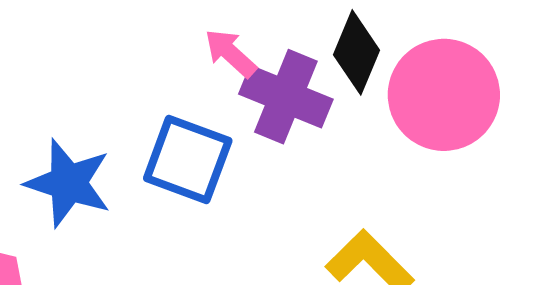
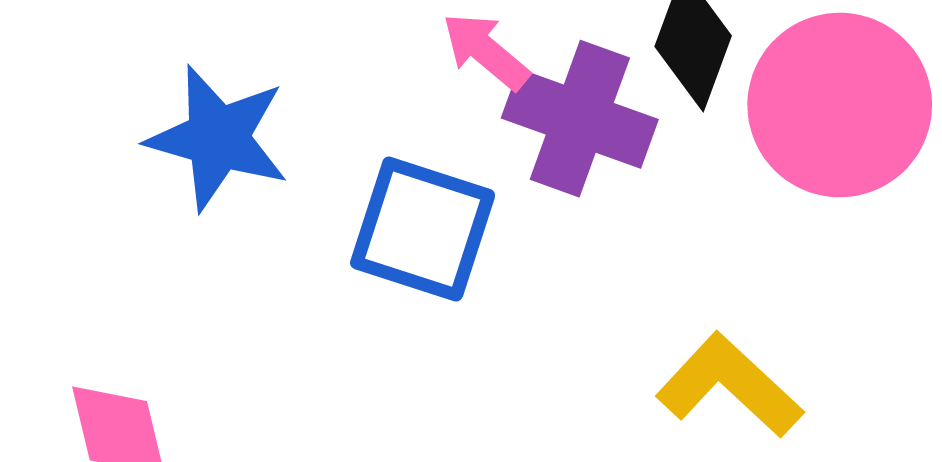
blue star: (68, 183) -> (218, 138), moved

